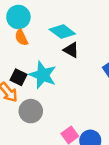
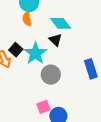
black triangle: (71, 50) -> (55, 40), moved
gray circle: (31, 111) -> (51, 75), moved

